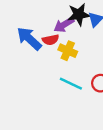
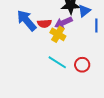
purple arrow: (64, 25) -> (64, 23), moved

